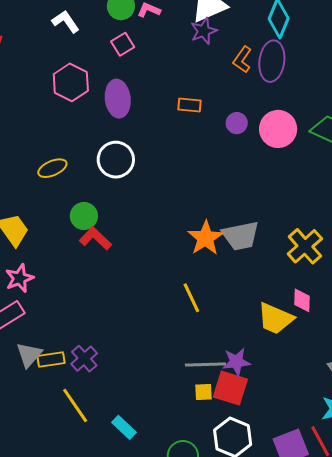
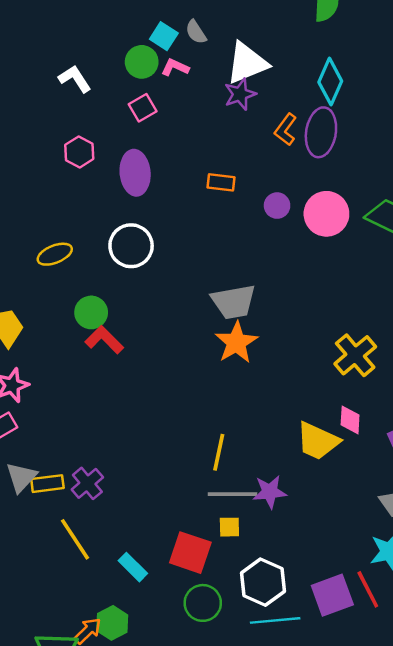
pink hexagon: (71, 82) -> (79, 152), size x0.7
gray trapezoid: (241, 236) -> (234, 302), moved
yellow line: (191, 298) -> (219, 452), moved, turned 36
red square: (230, 388) -> (190, 553), moved

